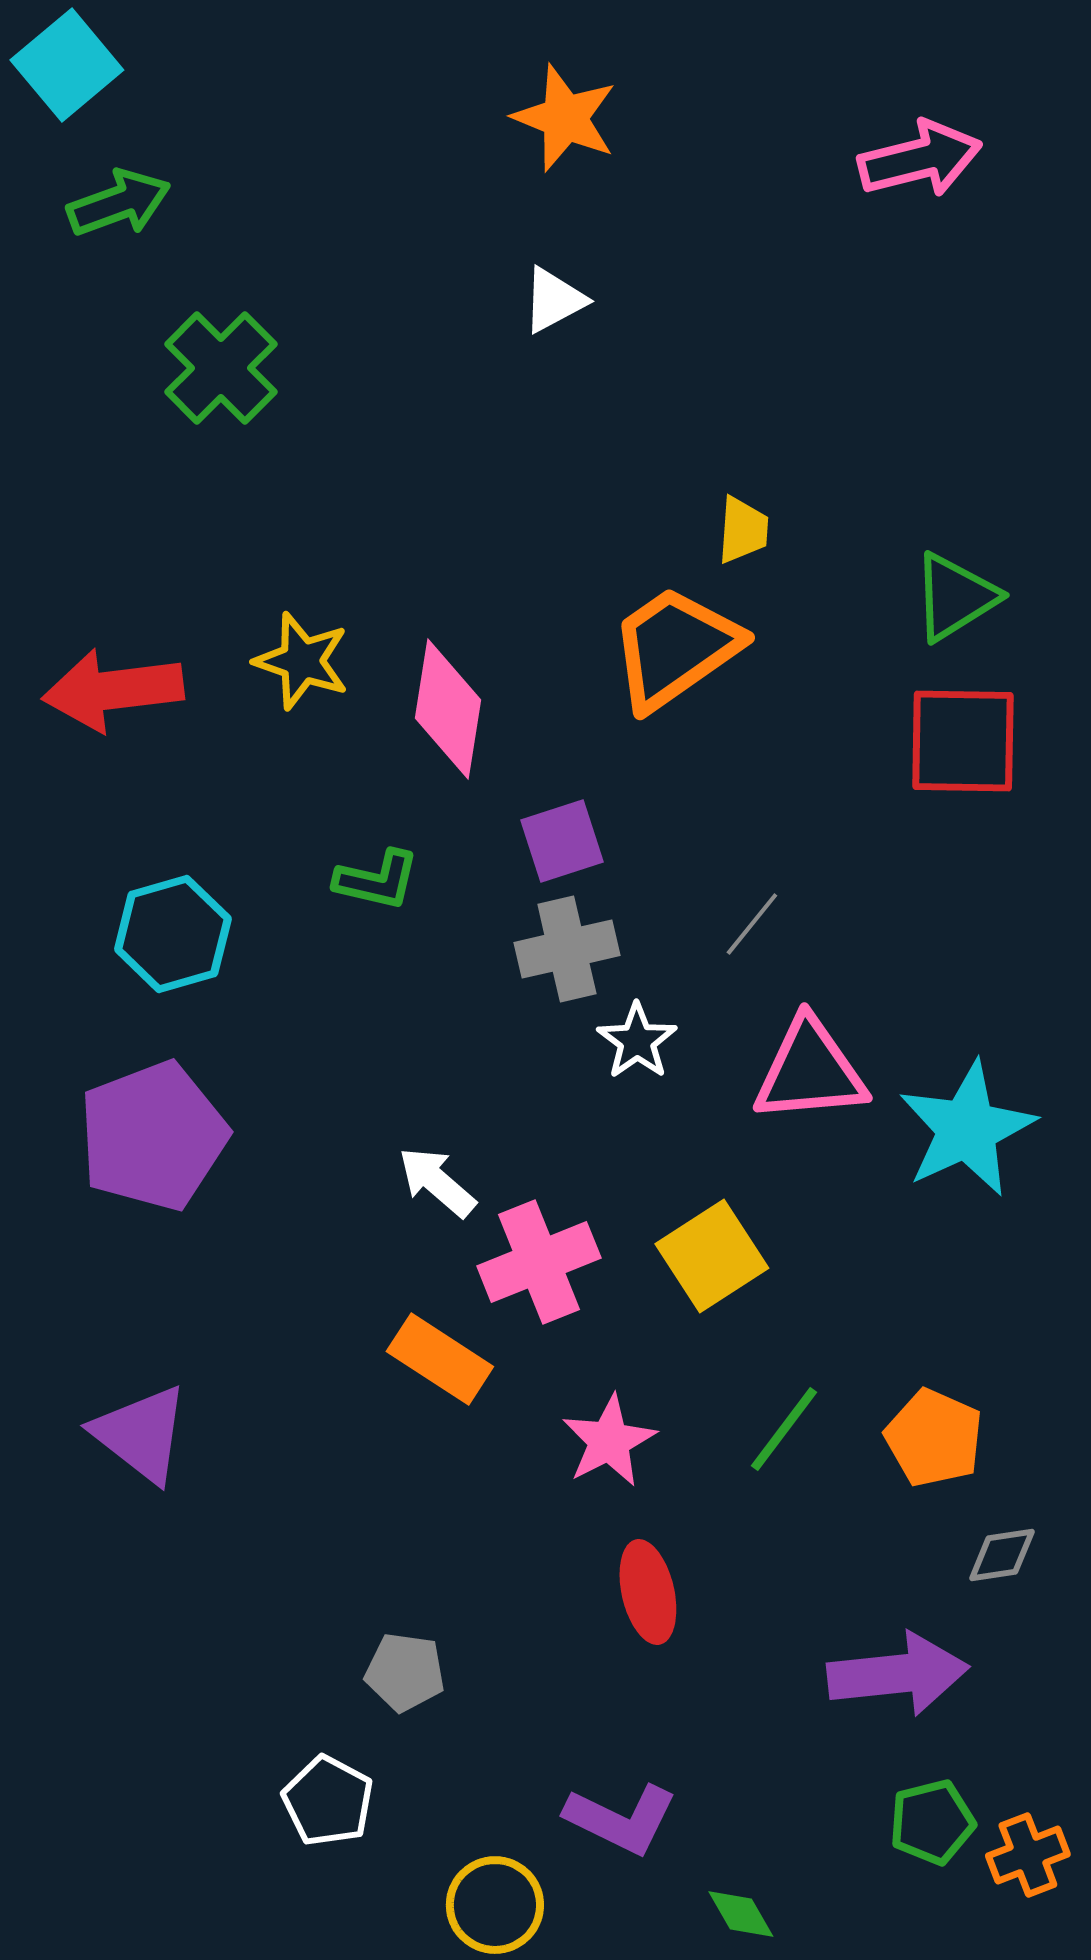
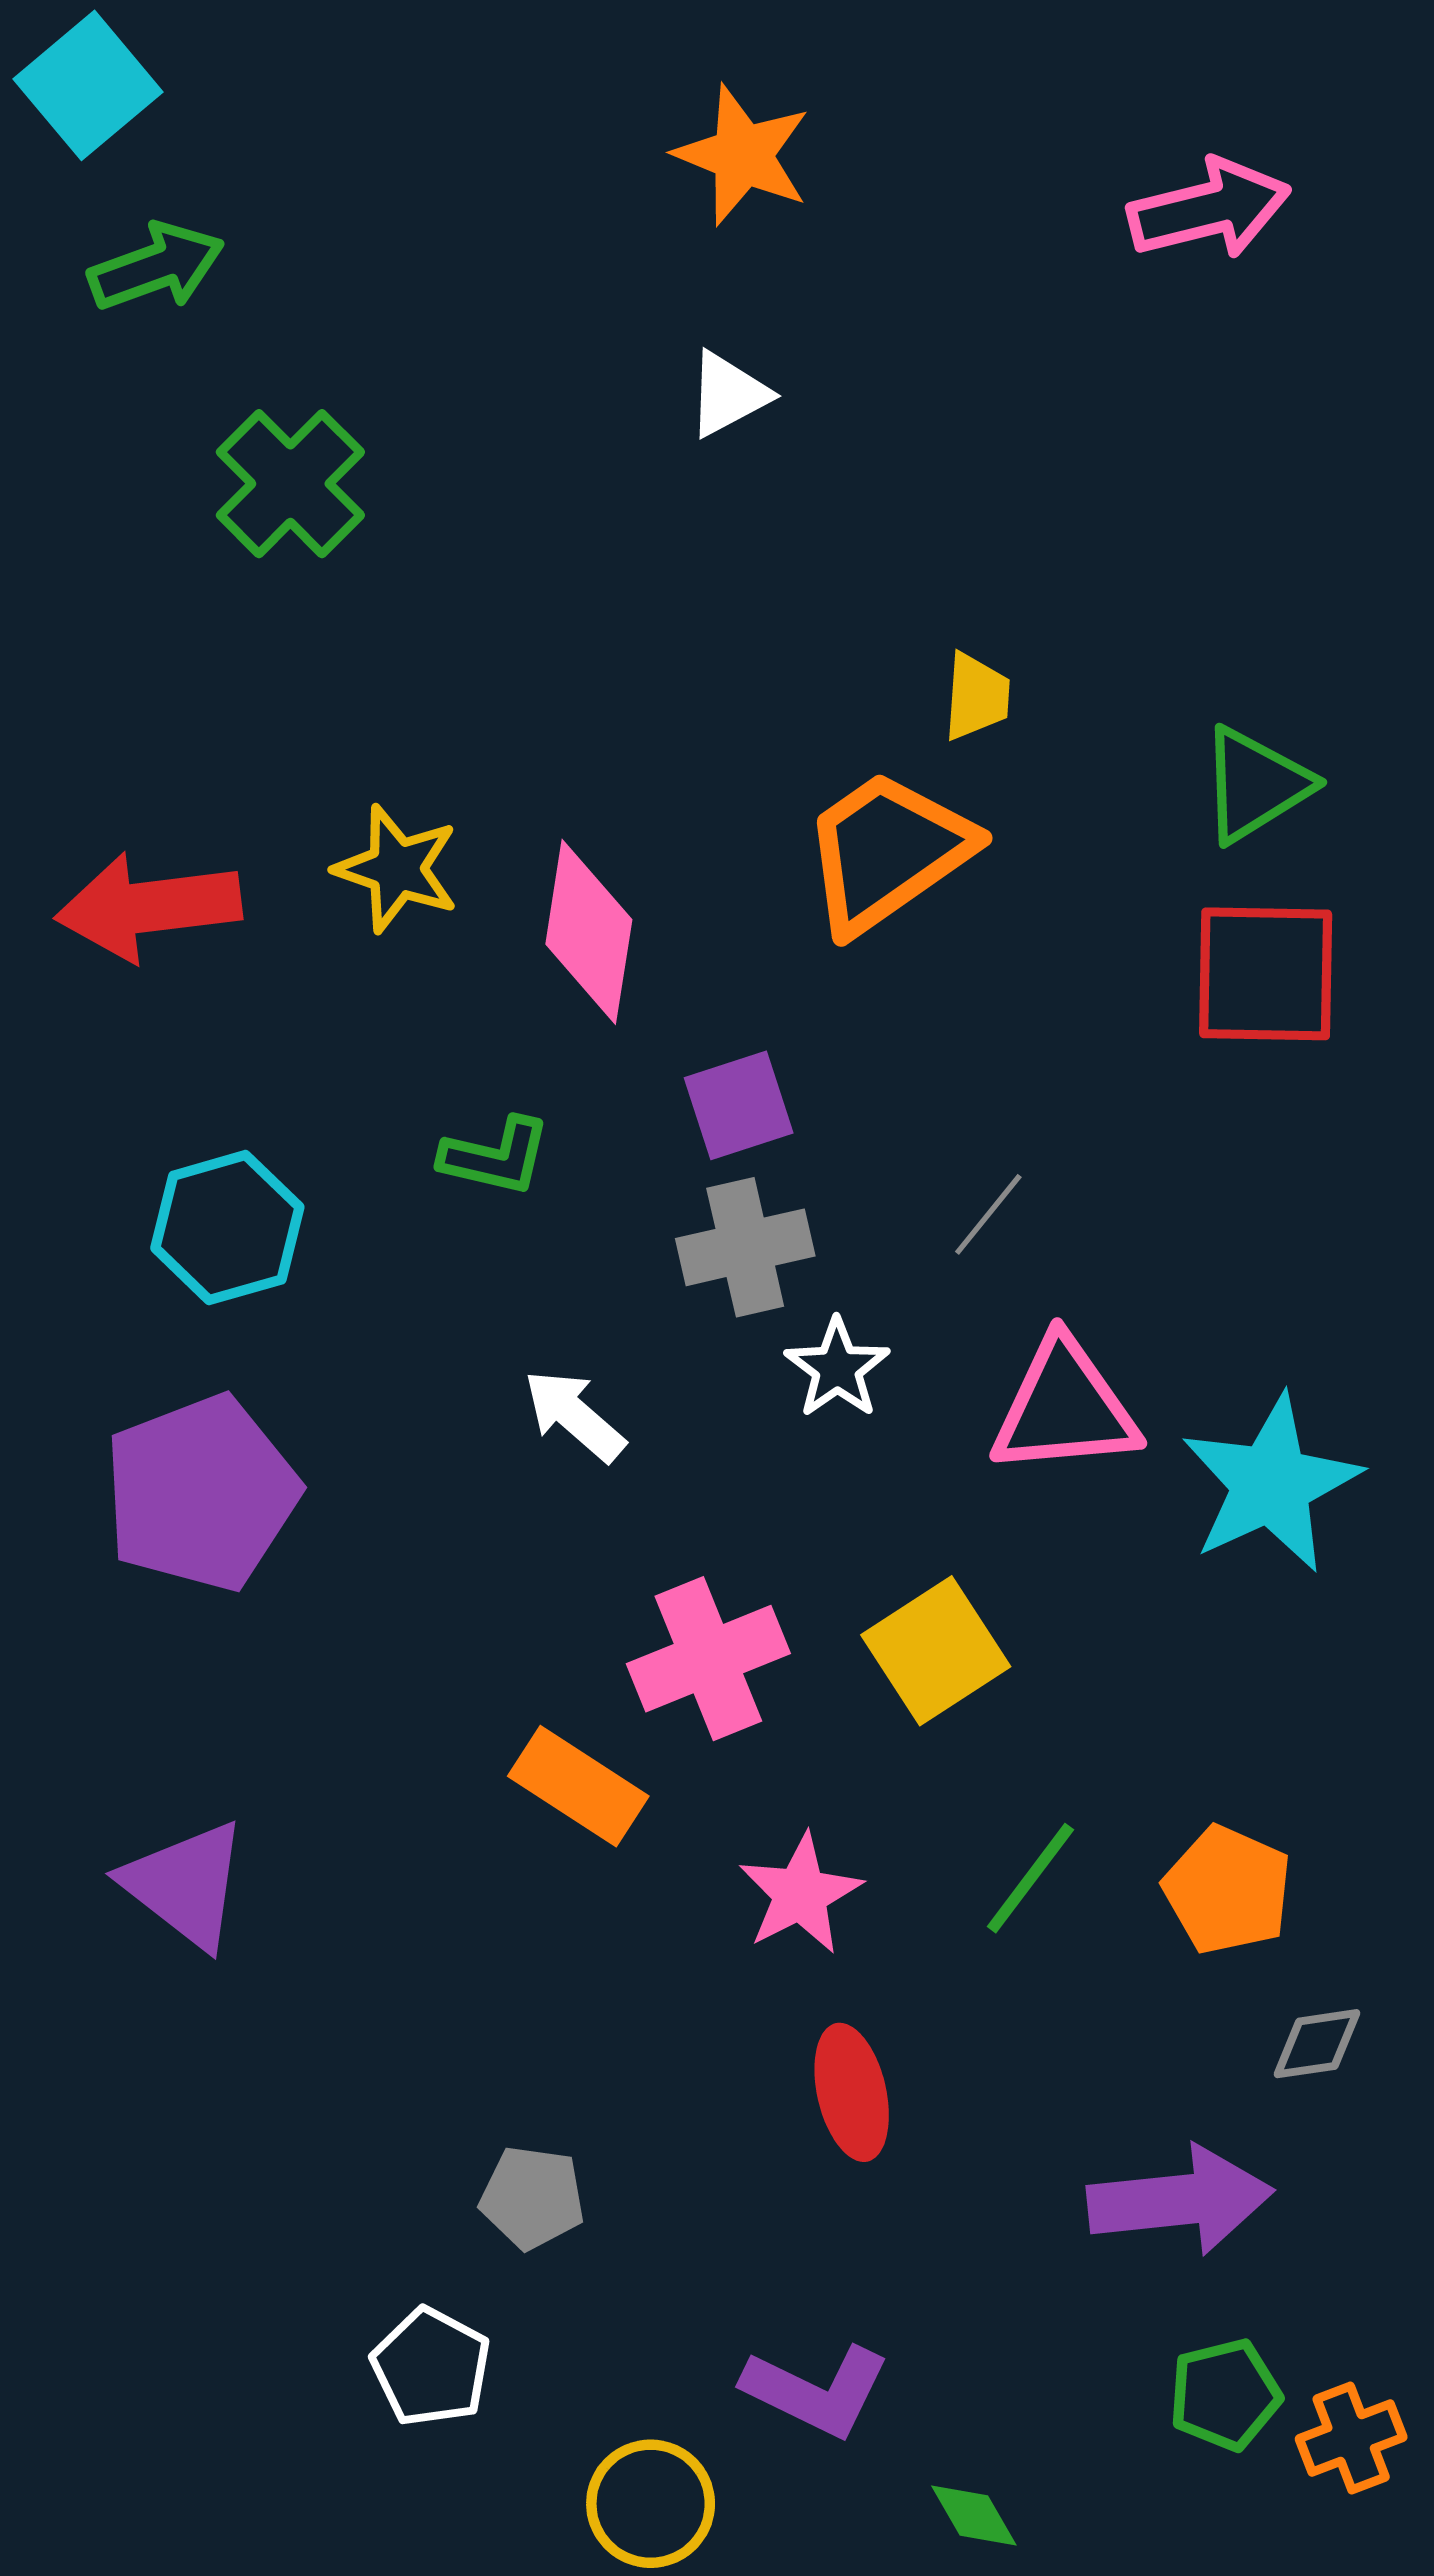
white arrow: (437, 1182) -> (574, 1415), moved

